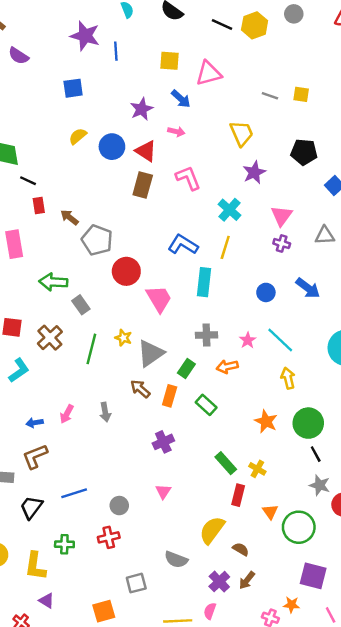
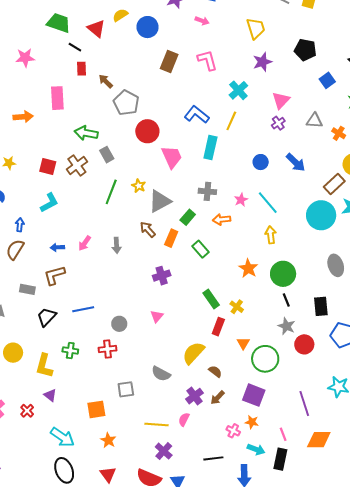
red triangle: (146, 151) -> (96, 29), moved
purple cross: (282, 243) -> (278, 123), turned 32
brown cross: (50, 338) -> (77, 166), moved
purple square: (313, 576) -> (254, 395), moved

